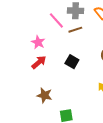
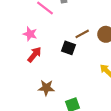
brown line: (75, 30) -> (82, 34), moved

